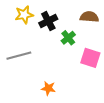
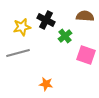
yellow star: (24, 15) -> (22, 27), moved
black cross: (48, 21) -> (46, 20), turned -36

